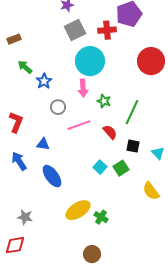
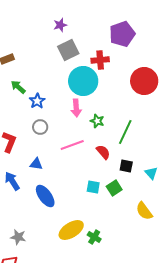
red cross: (107, 30) -> (100, 60), moved
gray circle: (58, 107) -> (40, 127), moved
cyan square: (100, 167) -> (93, 187), turned -32

